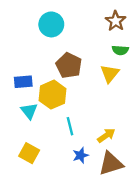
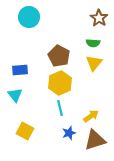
cyan circle: (51, 24) -> (29, 17), moved
green semicircle: (120, 50) -> (93, 43), moved
yellow hexagon: (52, 95) -> (60, 83), moved
cyan triangle: (29, 111) -> (15, 95), moved

